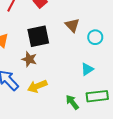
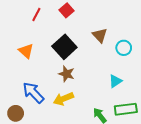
black square: (38, 36) -> (64, 47), turned -30
brown star: (29, 59) -> (67, 74), moved

